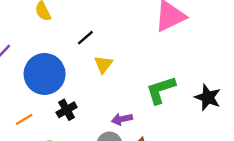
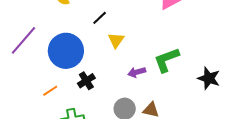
black star: (208, 97) -> (209, 78), moved
purple arrow: (122, 119) -> (137, 72), moved

